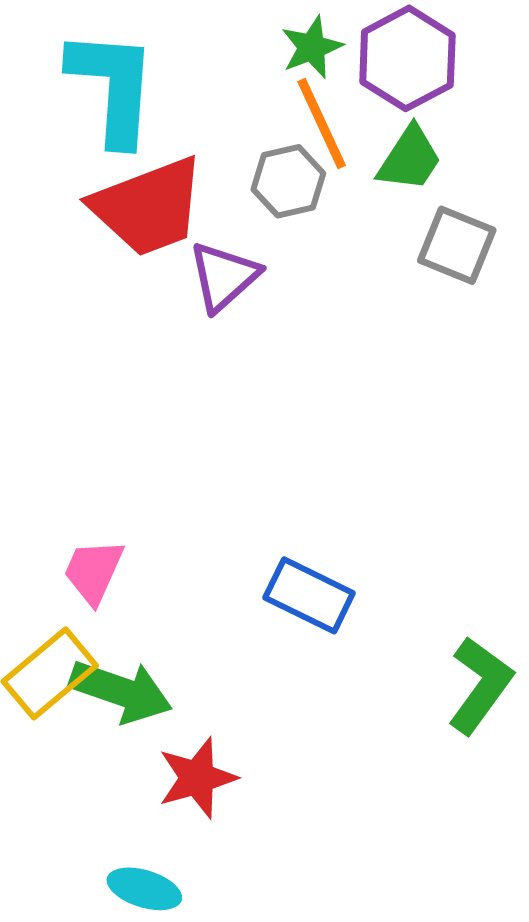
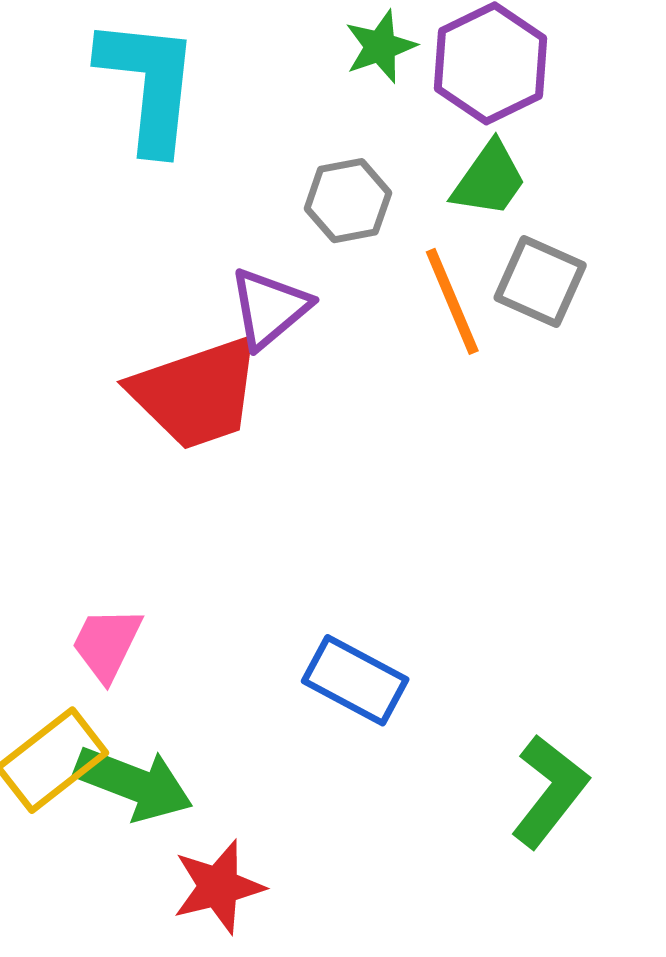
orange line: (322, 124) -> (452, 301), moved
red trapezoid: (148, 207) -> (196, 393), moved

